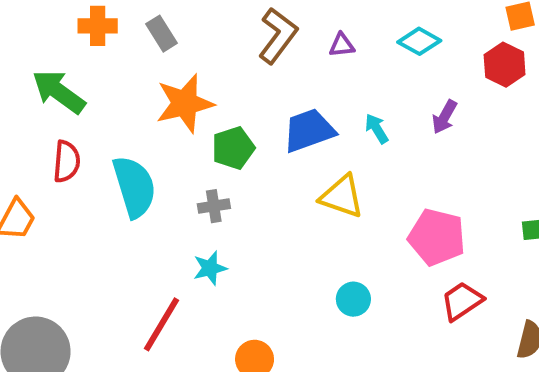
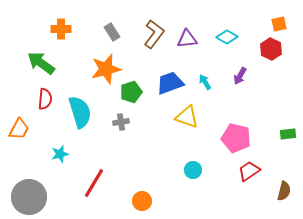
gray rectangle: (162, 34) -> (112, 32), moved
purple triangle: (342, 45) -> (187, 39), size x1.5
cyan star: (210, 268) -> (60, 154), moved

